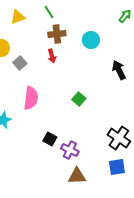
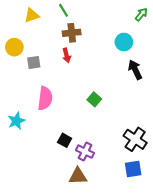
cyan circle: (91, 40) -> (124, 42), moved
gray square: (20, 63) -> (34, 63), turned 32
brown triangle: (77, 176) -> (78, 176), moved

